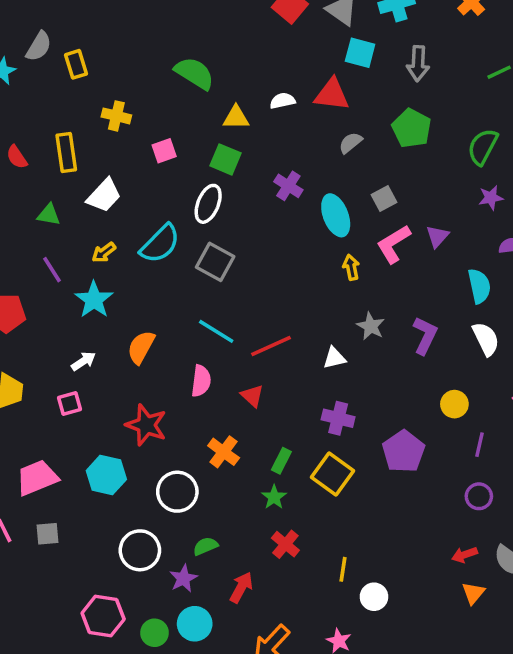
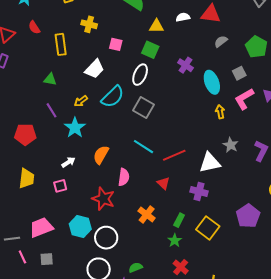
green pentagon: (412, 128) -> (256, 47), moved
pink square: (164, 151) -> (116, 44), turned 32
red semicircle: (17, 157) -> (34, 27), moved
white trapezoid: (104, 195) -> (95, 69), moved
white triangle: (334, 358) -> (210, 163), size x1.6
pink semicircle: (201, 381) -> (124, 177), moved
purple cross: (338, 418) -> (199, 192), moved
white circle: (177, 492) -> (106, 238), moved

